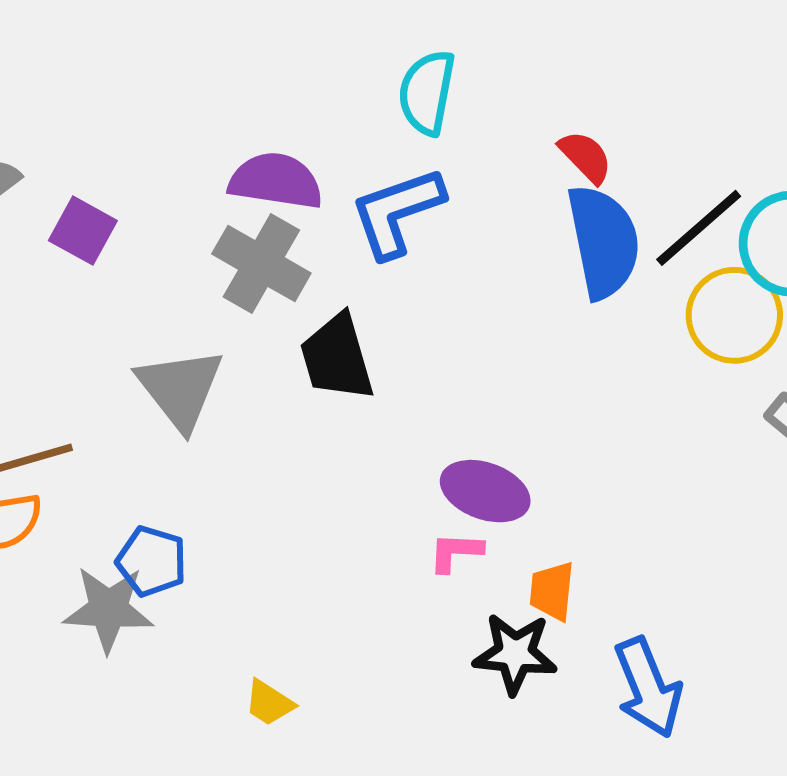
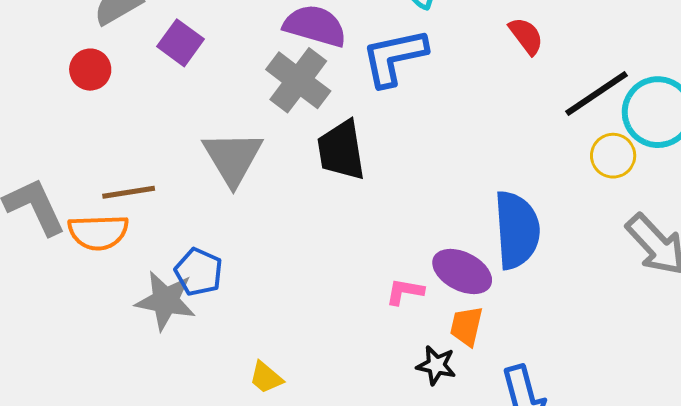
blue semicircle: (603, 242) -> (517, 230), moved
yellow circle: (734, 315) -> (613, 156), size x0.7
purple ellipse: (485, 491) -> (462, 272), moved
black star: (515, 654) -> (436, 365), size x0.7

